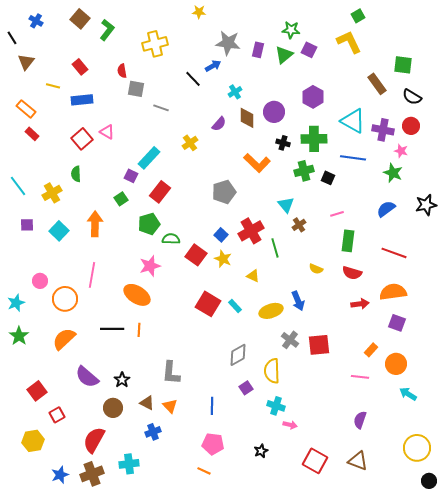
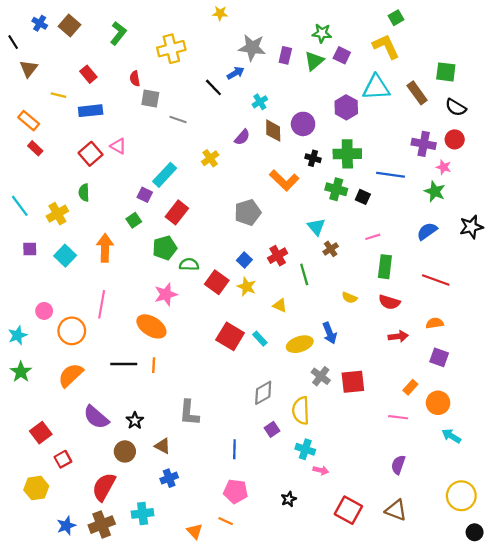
brown square: (80, 19) -> (70, 25), moved
cyan triangle: (353, 121) -> (376, 87), moved, turned -32
green cross: (304, 171) -> (336, 189), turned 30
red cross: (251, 231) -> (278, 256), size x0.7
orange semicircle: (393, 292) -> (435, 323), size x0.6
orange triangle: (170, 406) -> (195, 531), moved

